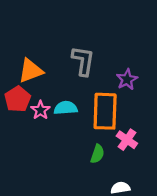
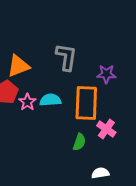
purple star: (127, 79) -> (106, 74), turned 30

